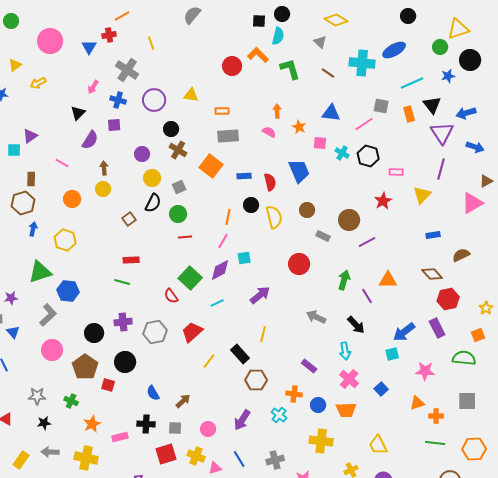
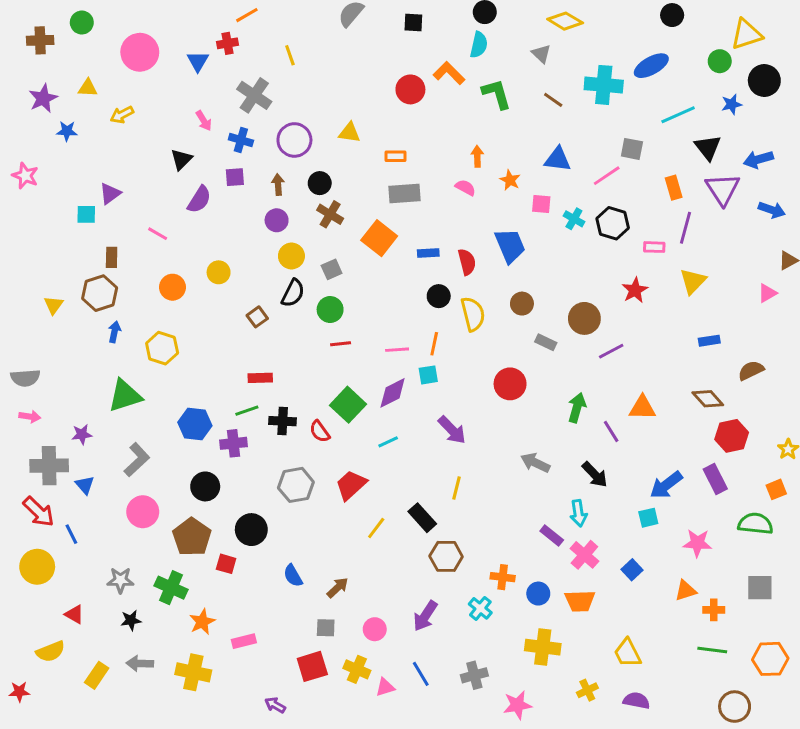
black square: (259, 21) -> (413, 23), moved
yellow triangle: (15, 65) -> (88, 88), turned 40
pink arrow: (93, 87) -> (204, 121), turned -64
orange rectangle: (409, 114) -> (674, 188), moved
brown arrow: (104, 168) -> (278, 185), moved
purple line: (441, 169) -> (686, 228), moved
pink triangle: (472, 203) -> (767, 293), size x0.6
orange line: (228, 217) -> (434, 344), moved
pink line: (223, 241) -> (397, 350), turned 56
green line: (122, 282) -> (247, 411), turned -35
blue hexagon: (68, 291) -> (195, 424), moved
purple arrow: (260, 295) -> (452, 430), turned 85
purple cross: (123, 322) -> (233, 443), moved
purple rectangle: (309, 366) -> (552, 536), moved
green cross: (71, 401) -> (171, 588), size x1.5
black cross: (146, 424) -> (283, 421), moved

